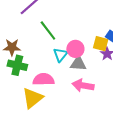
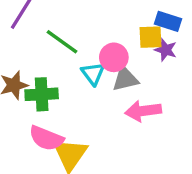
green cross: (17, 65) -> (42, 94), moved
pink semicircle: (43, 79) -> (46, 138), moved, turned -140

